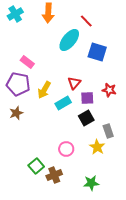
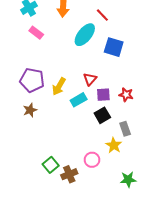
pink rectangle: (27, 62) -> (36, 33), moved
red star: (109, 90) -> (126, 95), moved
pink circle: (66, 149) -> (92, 160), moved
green star: (91, 183) -> (128, 179), moved

